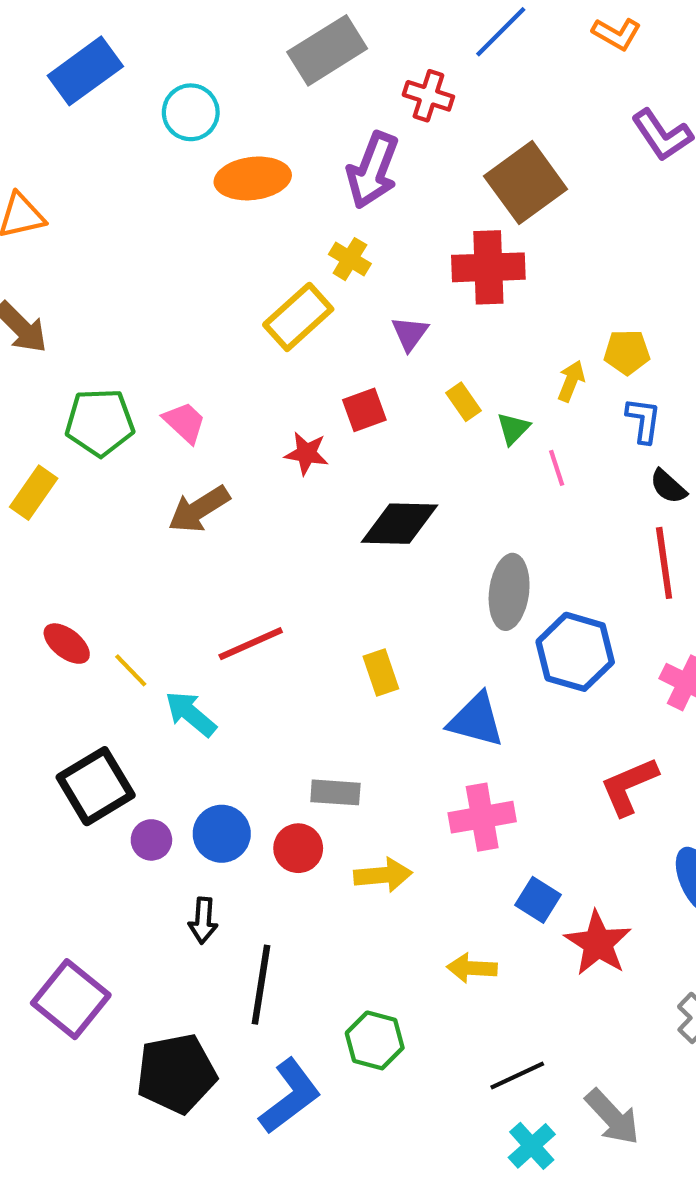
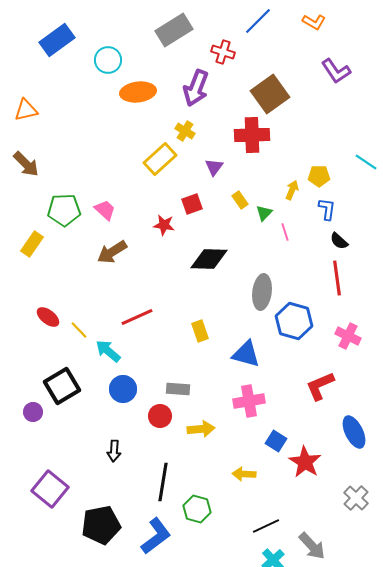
blue circle: (222, 834) -> (123, 389), moved
purple circle: (151, 840) -> (33, 412), moved
black line: (261, 985) -> (163, 482), moved

